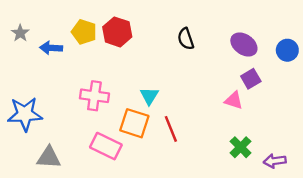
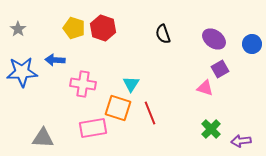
blue arrow: (51, 48) -> (55, 60), moved
blue star: (25, 114) -> (22, 72), moved
pink rectangle: (106, 146) -> (93, 128), turned -36

